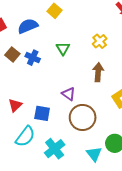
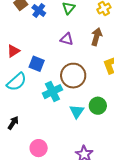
purple triangle: (69, 94) -> (67, 39), moved, turned -32
cyan cross: (55, 149) -> (52, 92), moved

